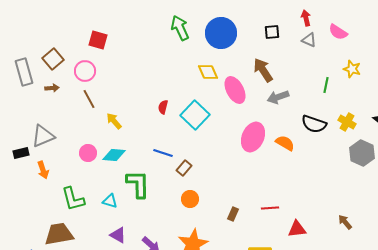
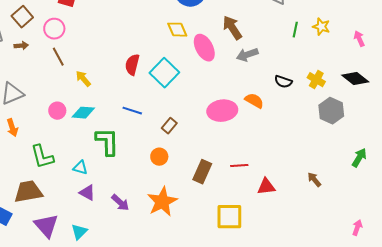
green line: (326, 85) -> (295, 30), moved
red semicircle: (163, 107) -> (132, 65), size x1.5
black semicircle: (314, 124) -> (283, 82), size x0.7
pink ellipse: (253, 137) -> (222, 111), moved, turned 60
brown rectangle: (184, 168) -> (169, 126), moved
cyan triangle: (110, 201) -> (80, 168), moved
brown rectangle: (233, 214) -> (202, 172), size x1.6

